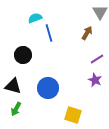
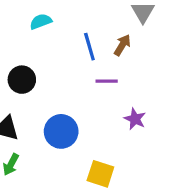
blue line: (49, 33) -> (89, 47), moved
purple line: (97, 59) -> (107, 81), moved, turned 32

